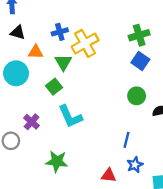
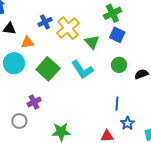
green triangle: (63, 62) -> (92, 42), moved
green square: (54, 87) -> (48, 69), size x1.6
cyan L-shape: (70, 116) -> (82, 70), moved
purple cross: (32, 122) -> (34, 102), turned 32

